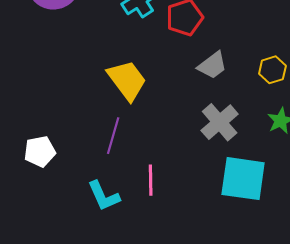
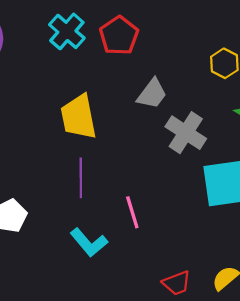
gray trapezoid: (212, 65) -> (152, 94), moved
yellow trapezoid: (127, 80) -> (79, 117), turned -138

